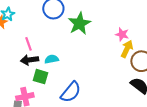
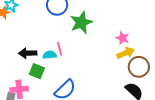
pink line: (29, 44) -> (60, 49), moved
yellow arrow: (127, 49) -> (126, 53), turned 36

